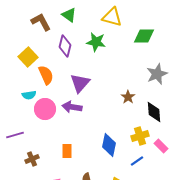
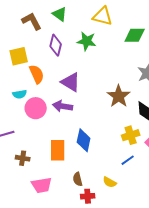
yellow square: (28, 57) -> (19, 56), turned 30
purple triangle: (80, 83) -> (71, 82), turned -40
brown star: (128, 97) -> (119, 96), size x1.6
blue diamond: (109, 145) -> (84, 140), moved
orange rectangle: (67, 151) -> (58, 150), size x1.5
brown cross: (32, 159) -> (23, 158), turned 32

